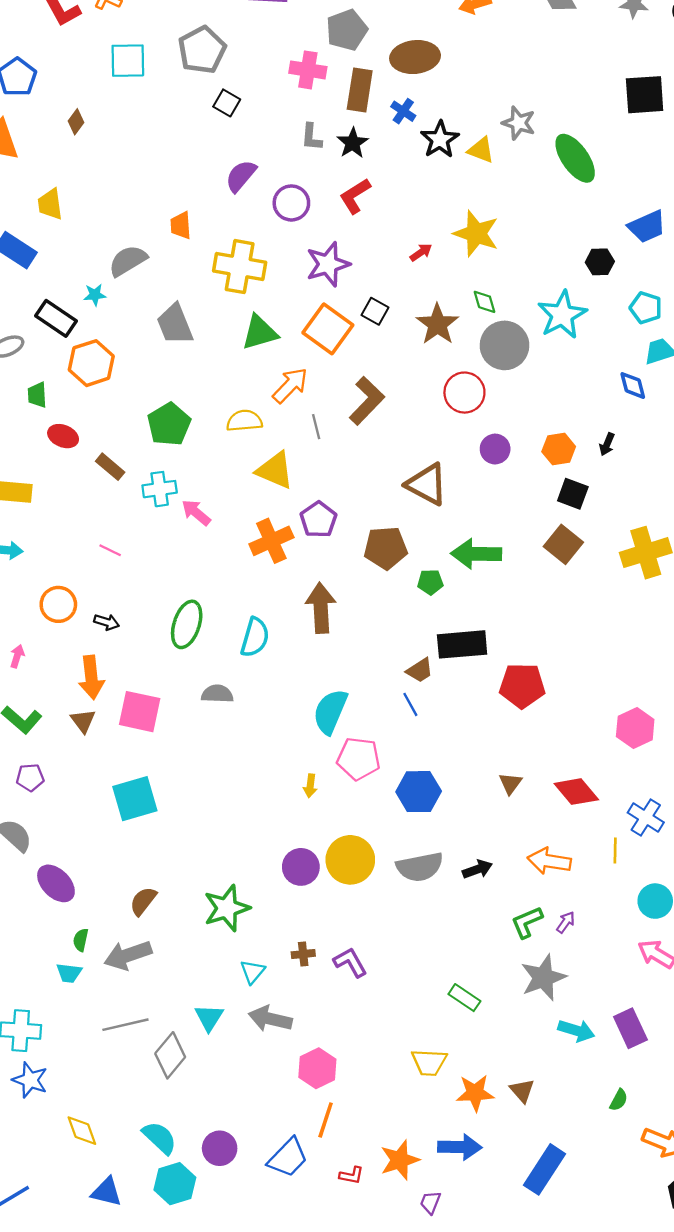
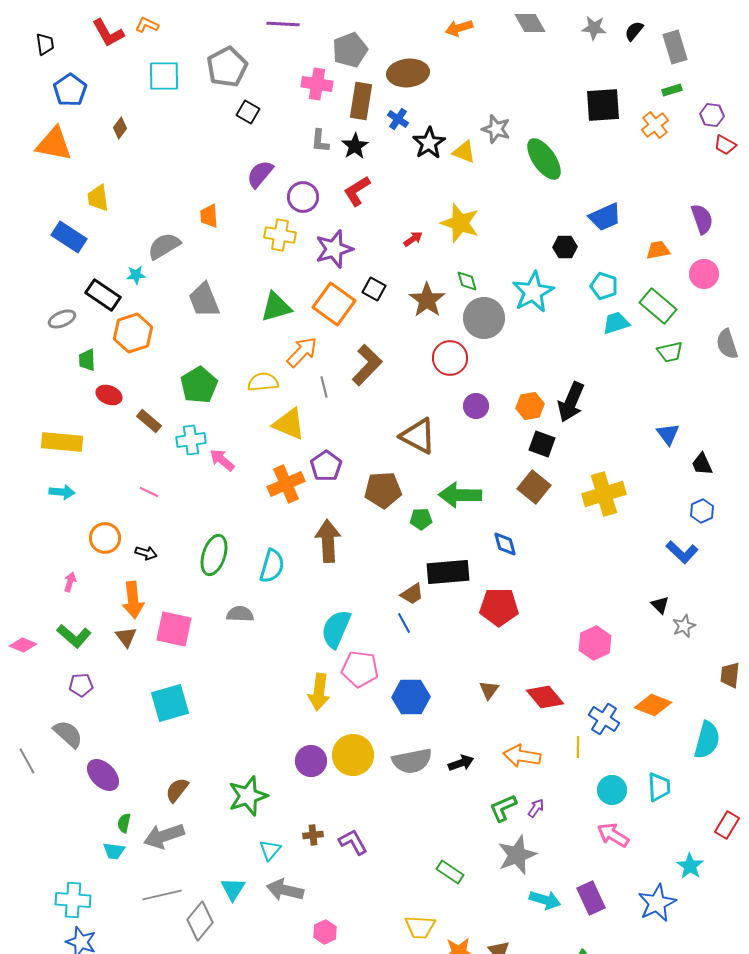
yellow cross: (240, 267) -> (280, 235), moved, size x0.7
blue diamond: (633, 385) -> (505, 544), moved
black arrow: (607, 444) -> (571, 402), size x2.0
yellow arrow: (310, 786) -> (319, 692), size x1.8
pink hexagon: (317, 1068) -> (325, 932), size x0.7

